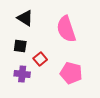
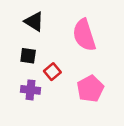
pink pentagon: (71, 73) -> (90, 89), turned 30

